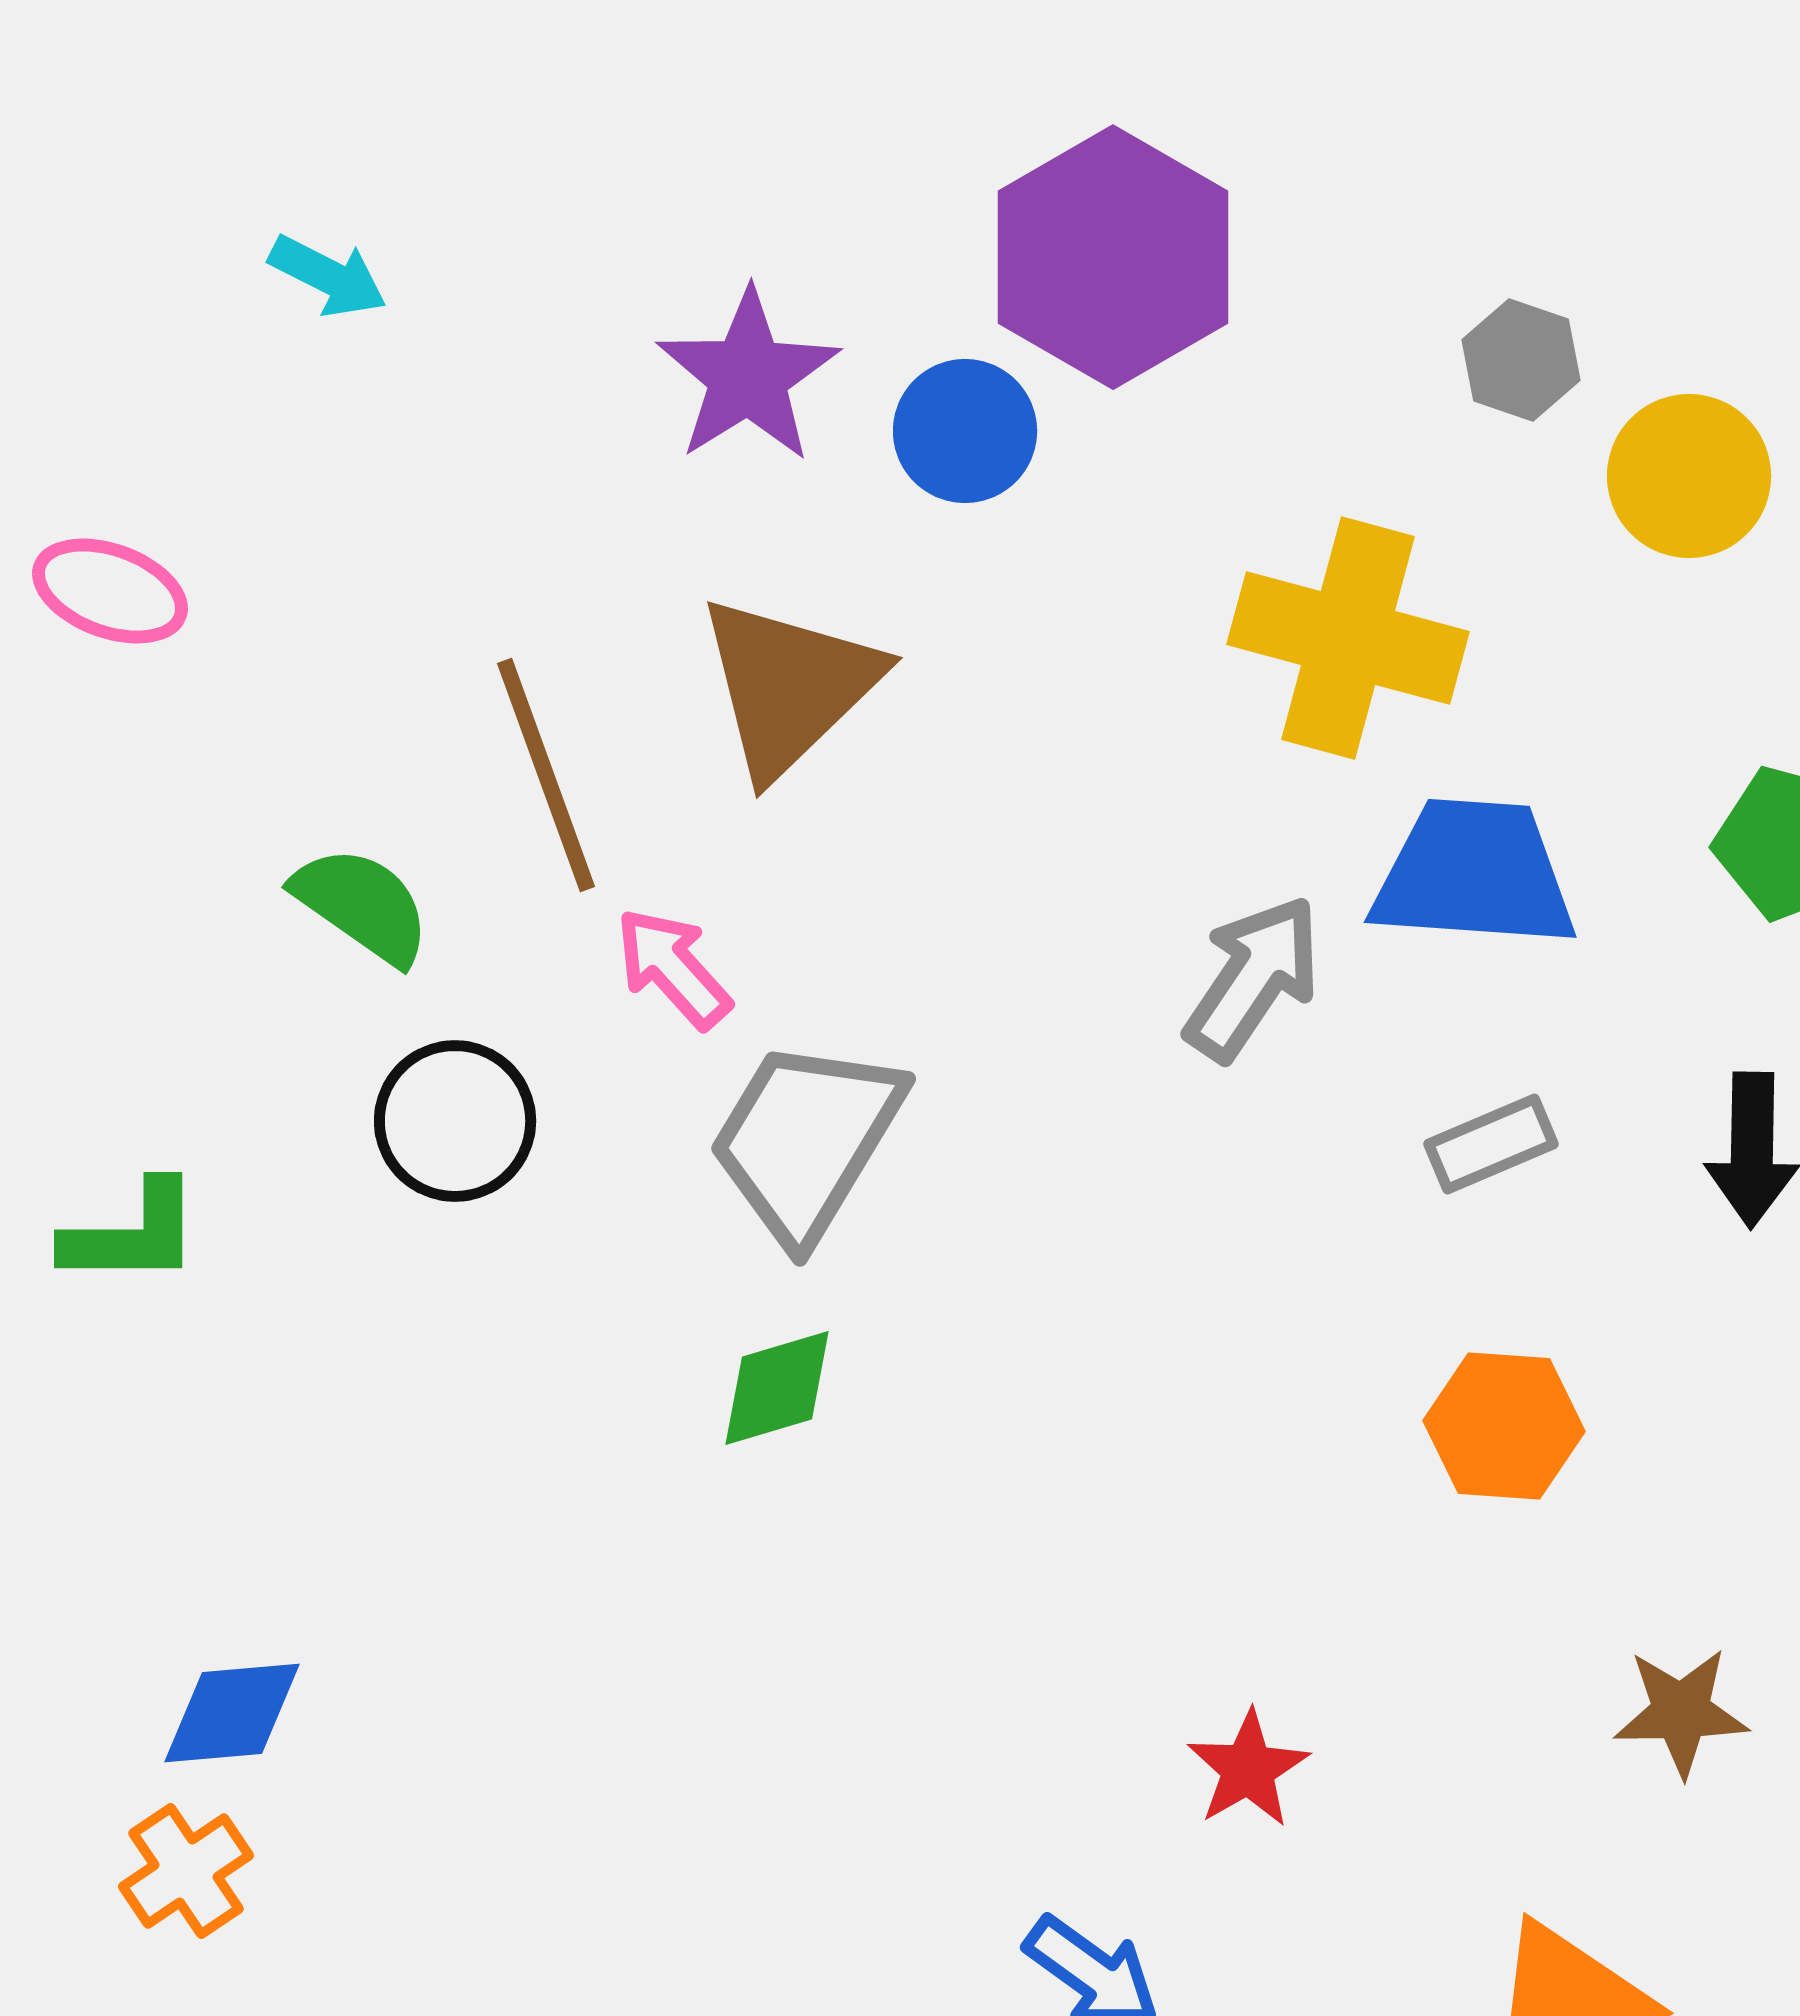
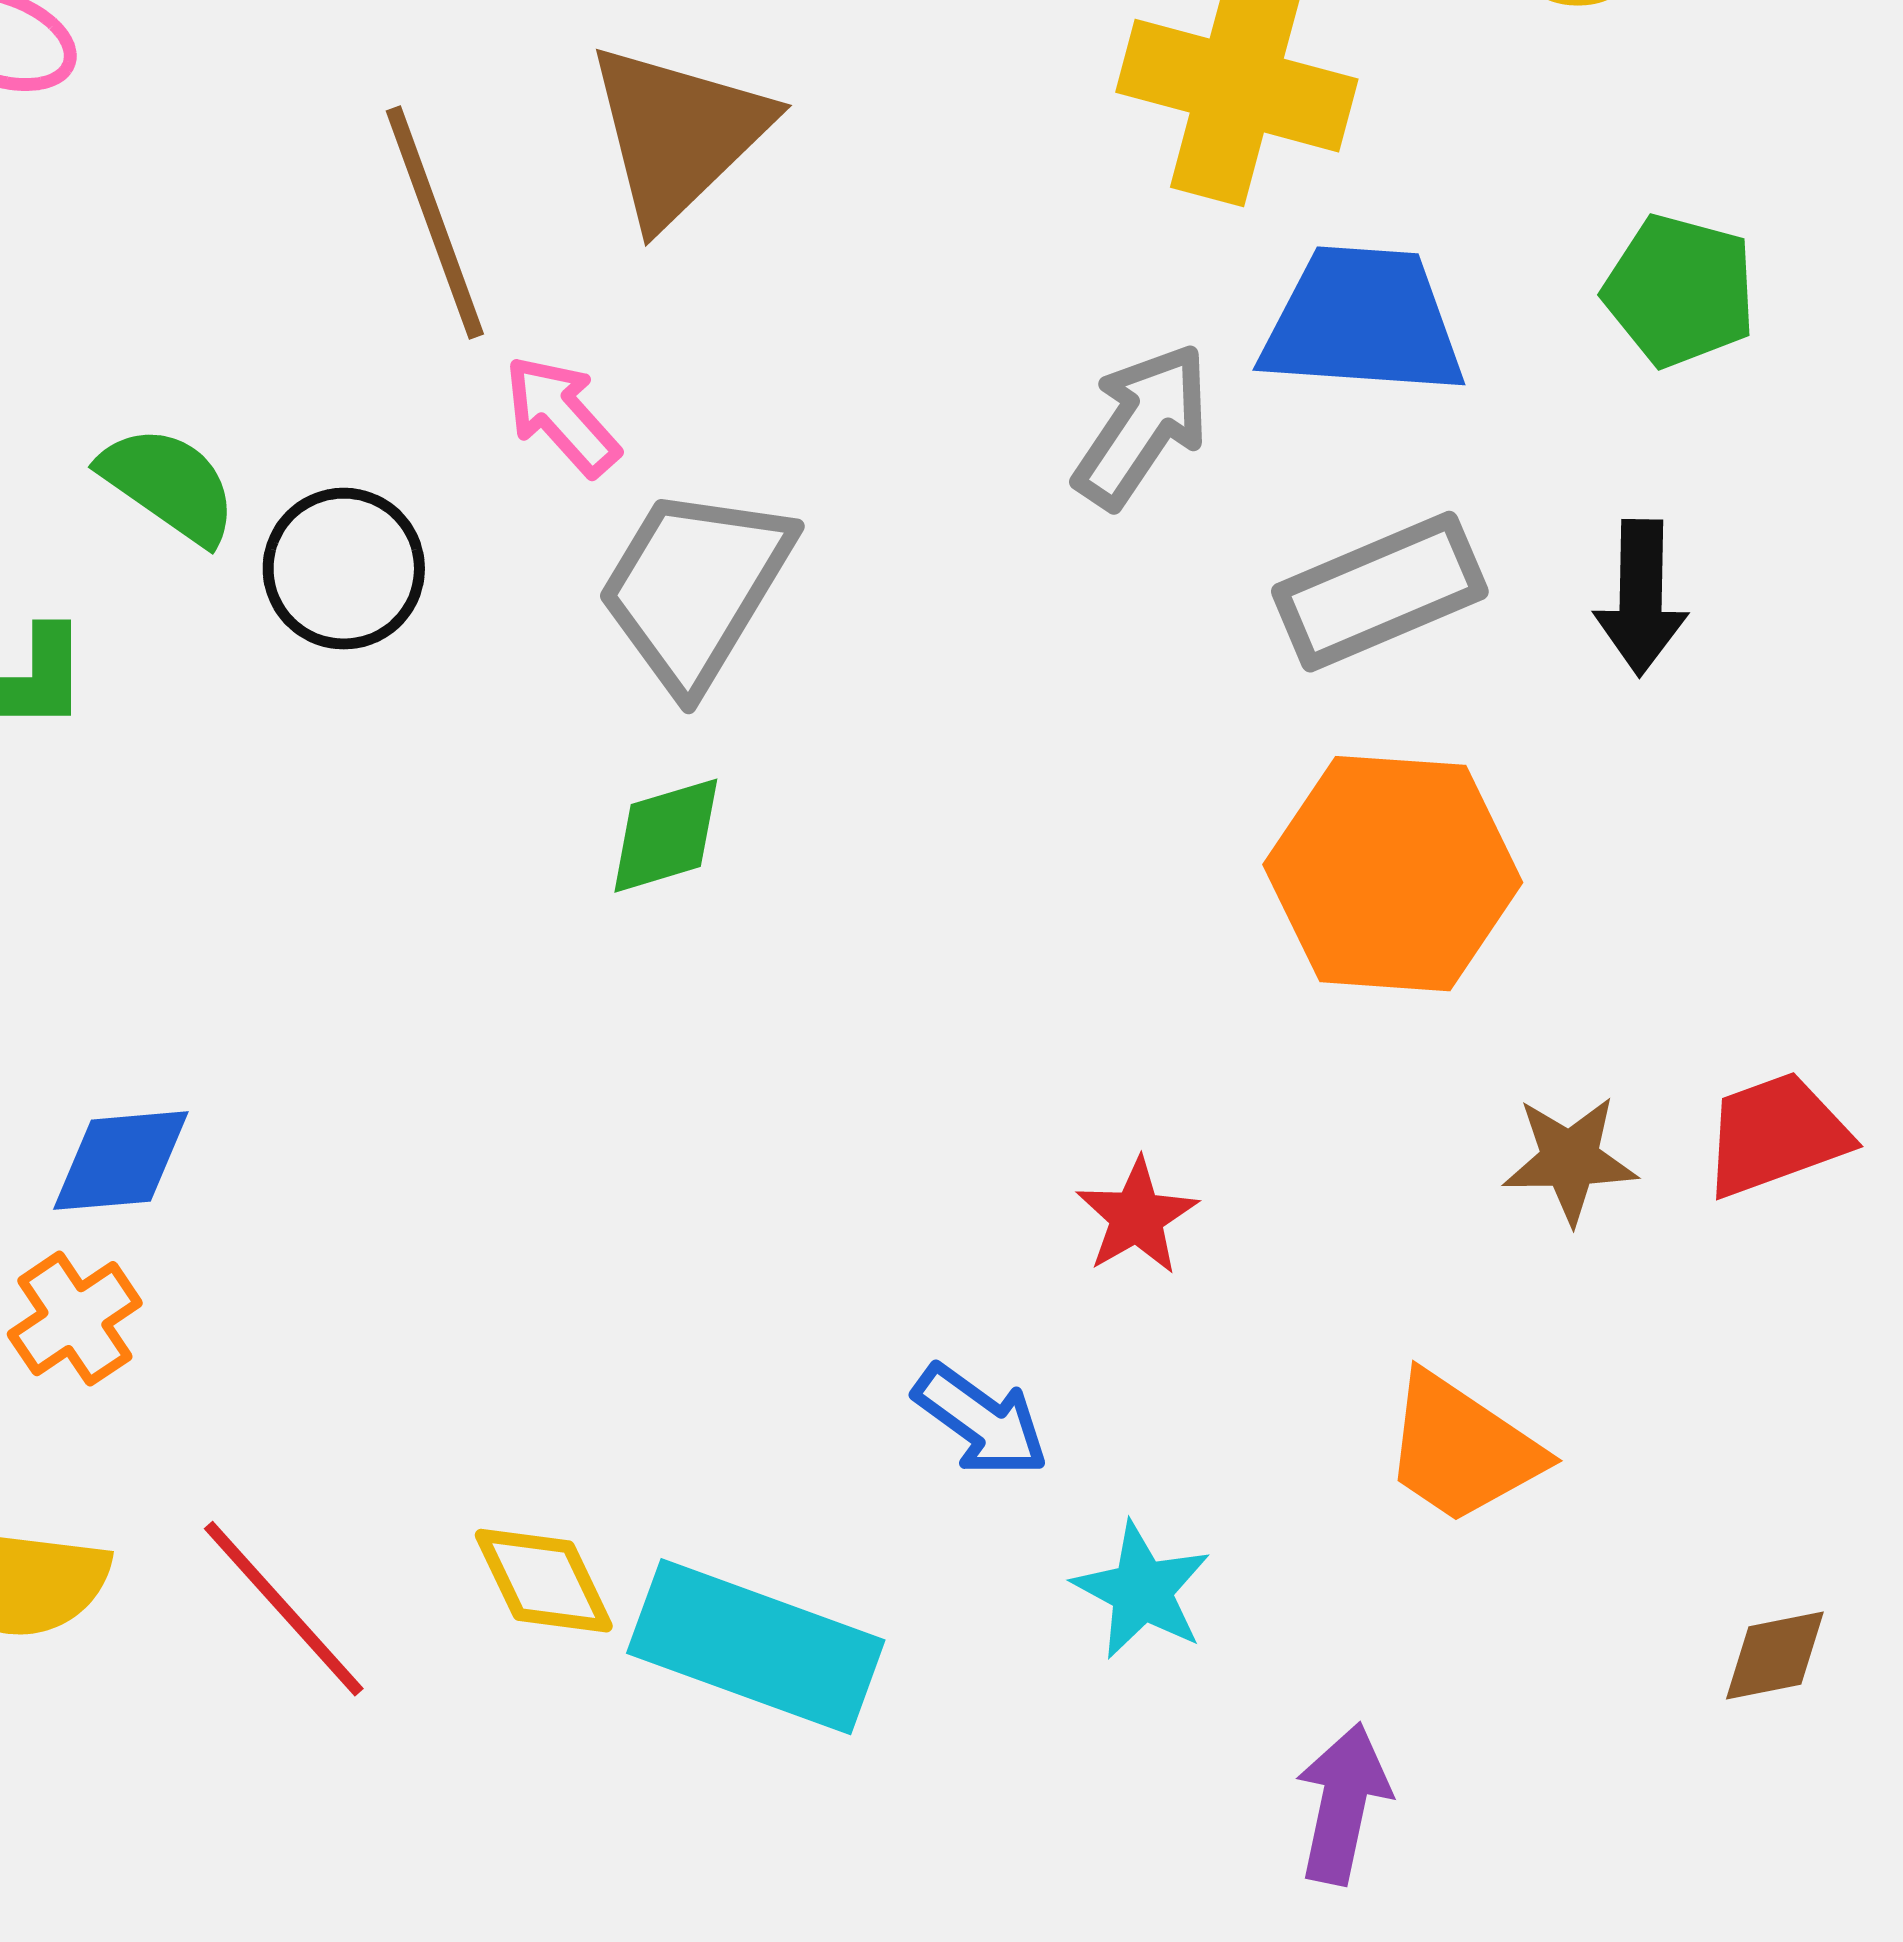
green semicircle: (362, 905) -> (169, 485), moved
gray rectangle: (1491, 1144) -> (1380, 592), size x1.6
orange hexagon: (1504, 1426) -> (1393, 874), size x1.6

